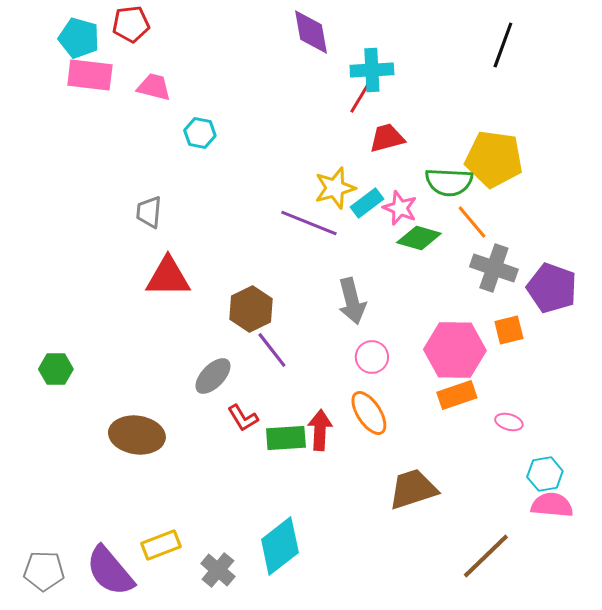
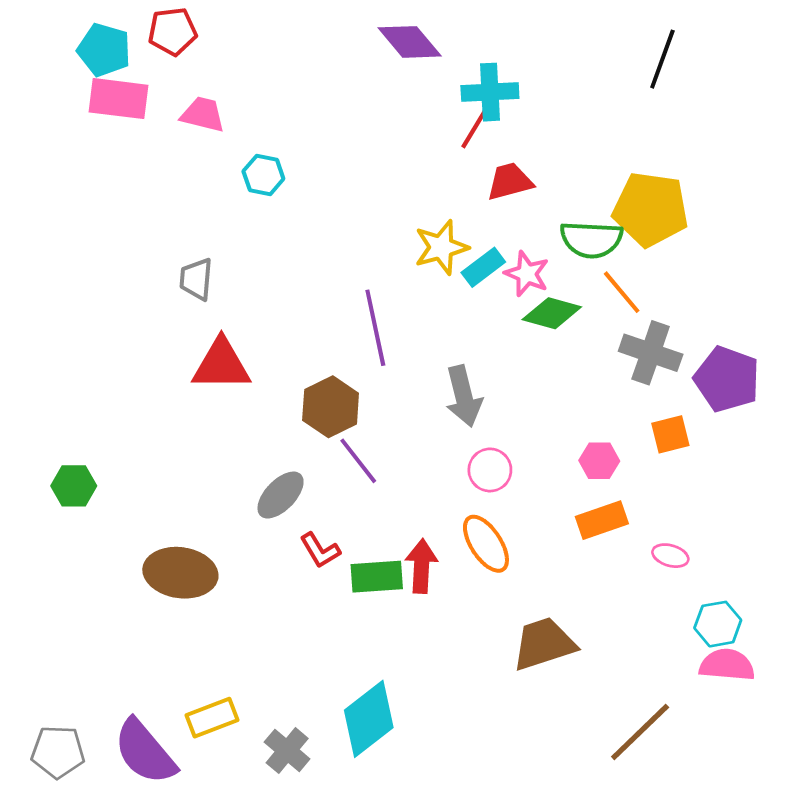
purple diamond: (311, 32) -> (410, 42), turned -30
purple line: (309, 223) -> (375, 328), moved, turned 56
pink hexagon: (455, 350) -> (599, 461), size x0.5

